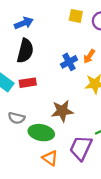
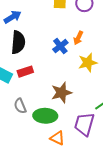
gray semicircle: (17, 118) -> (20, 106), turned 63

